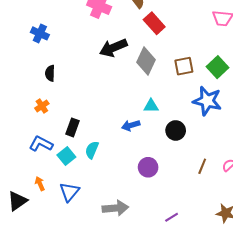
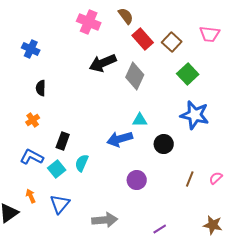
brown square: (184, 66) -> (172, 42), moved, turned -36
green square: (217, 67) -> (188, 74), moved
blue arrow: (131, 125) -> (120, 139), size x1.4

